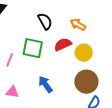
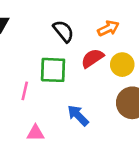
orange arrow: (78, 25) -> (108, 28), turned 133

